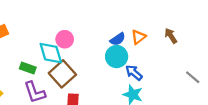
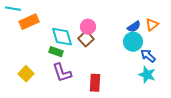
cyan diamond: (51, 53) -> (62, 37), moved
brown square: (62, 74) -> (86, 39), moved, size x0.7

